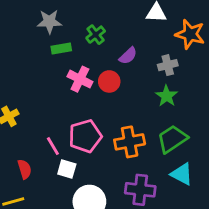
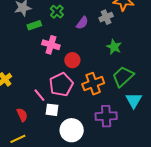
gray cross: (168, 65) -> (106, 17), moved
red circle: (109, 81) -> (72, 60), moved
cyan triangle: (182, 174) -> (134, 100), turned 42

